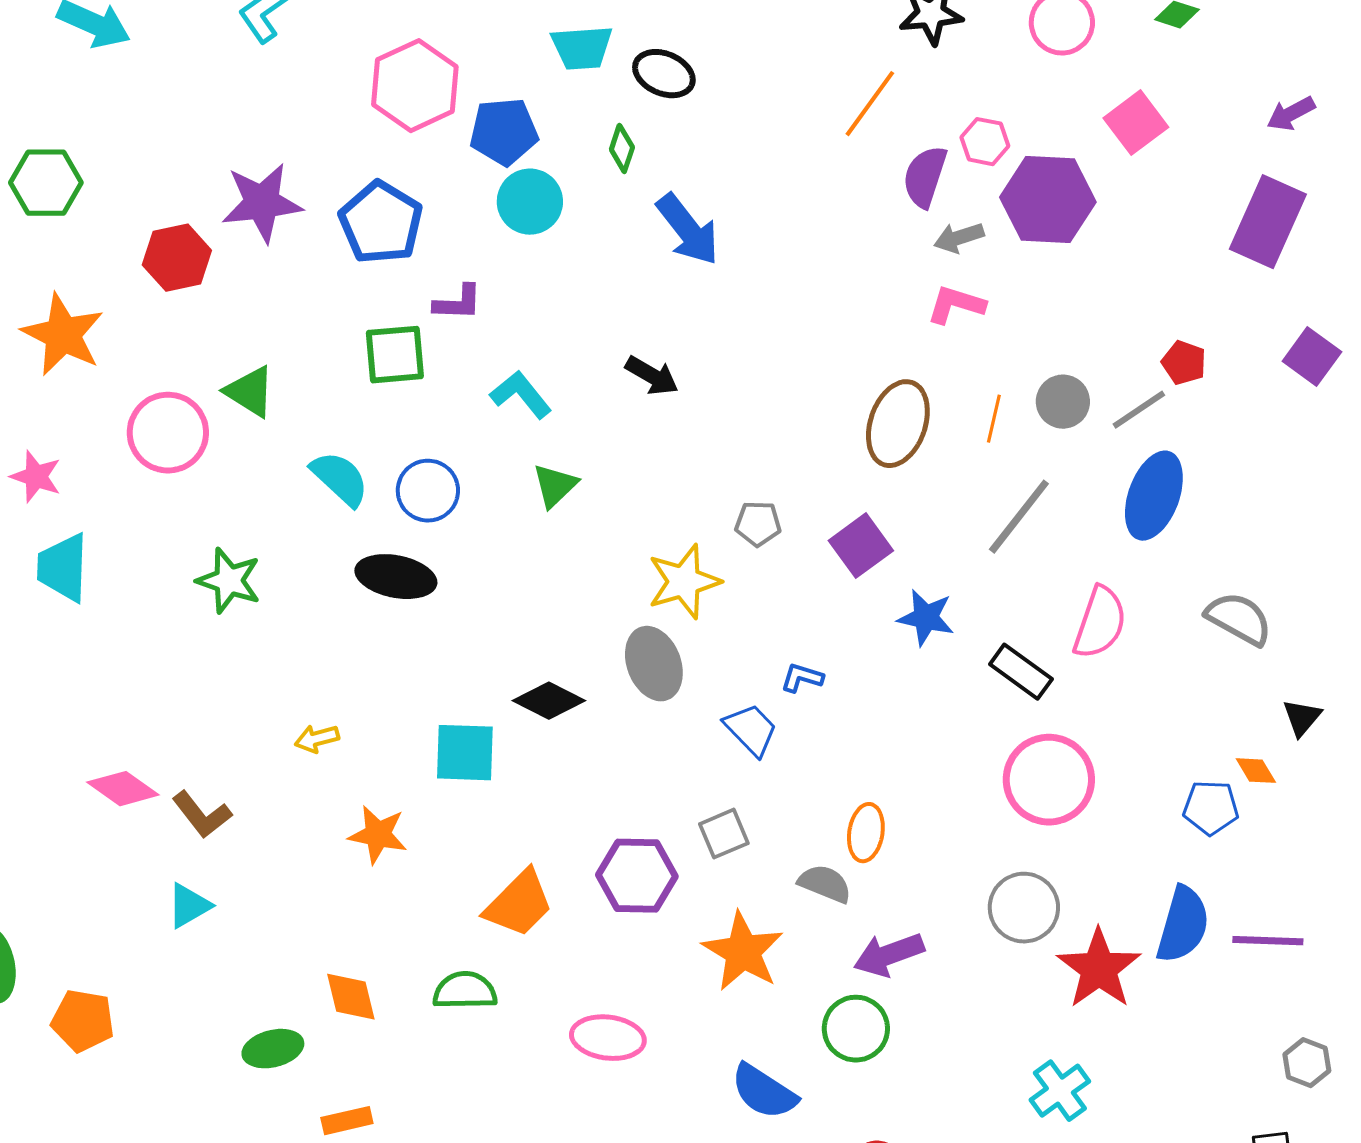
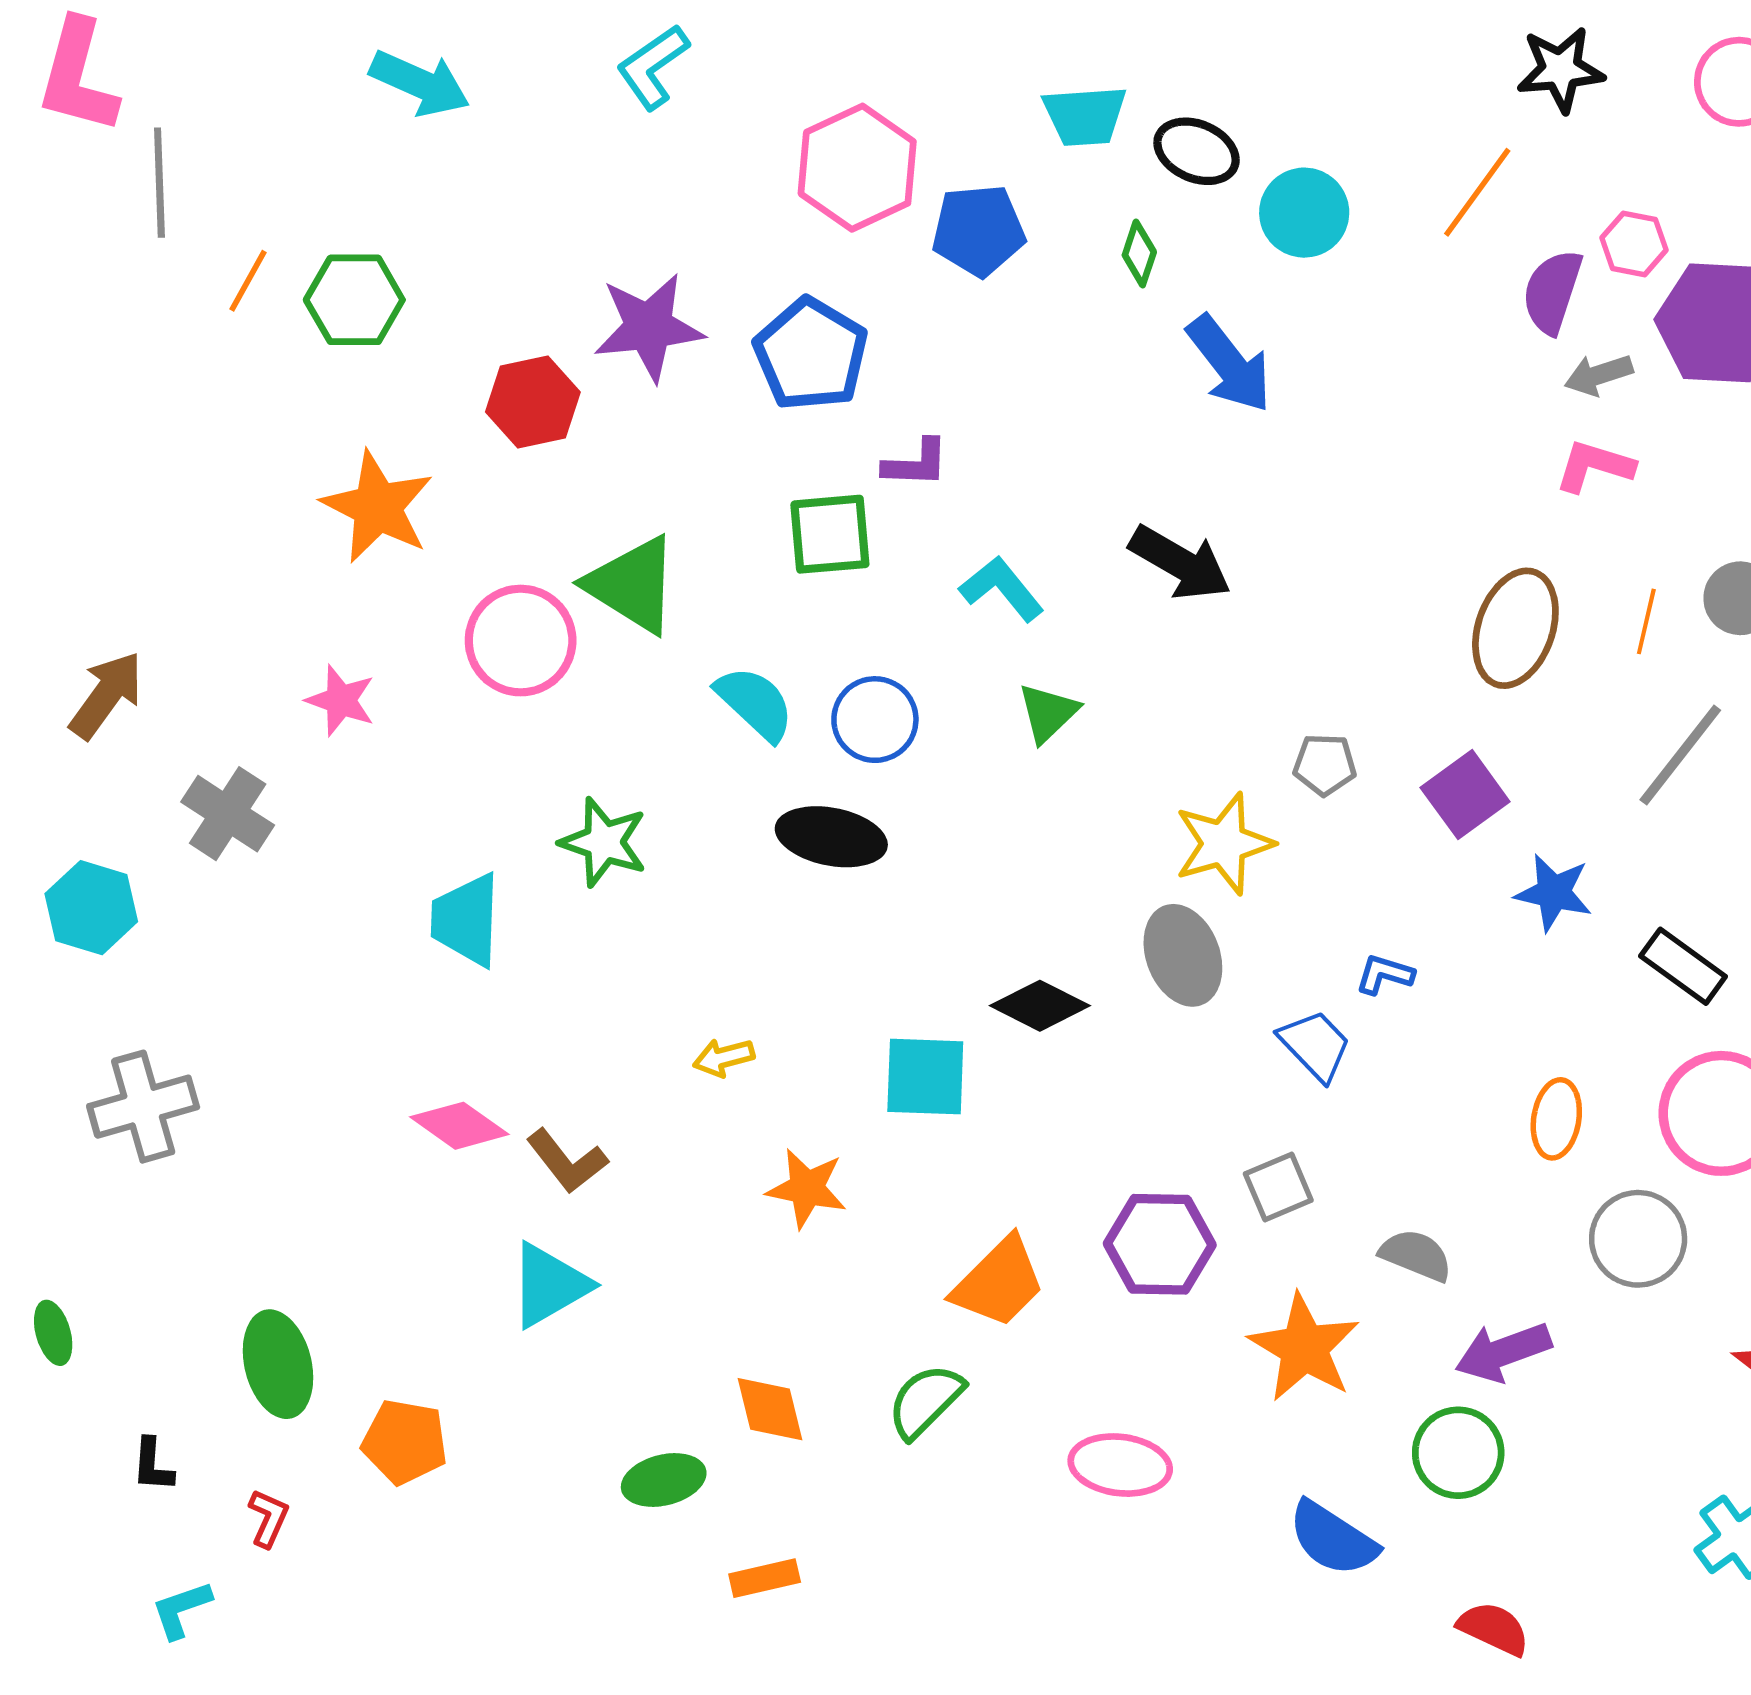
cyan circle: (530, 202) -> (1304, 213), moved
black arrow: (652, 376) -> (1180, 563), size x1.4
green triangle: (250, 392) -> (632, 585), size x1.4
cyan trapezoid: (63, 568) -> (466, 920), moved
orange ellipse: (866, 833) -> (1556, 1119), moved
cyan triangle: (189, 906) -> (549, 1285), size x1.4
gray circle: (1024, 908) -> (1638, 1239), moved
green semicircle: (465, 991) -> (925, 1401), turned -44

